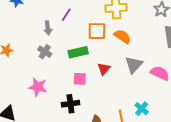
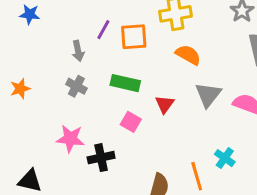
orange square: (97, 31) -> (134, 37), moved
green rectangle: (78, 52) -> (125, 83), turned 30
pink square: (80, 79) -> (131, 122), turned 32
black cross: (70, 104) -> (101, 158), moved

